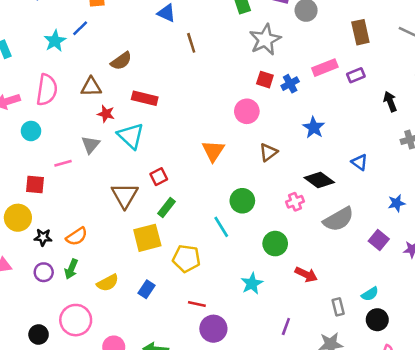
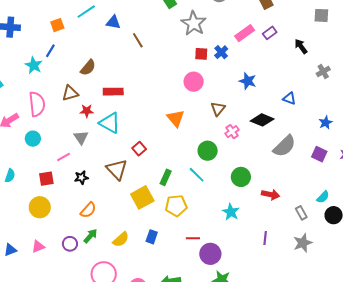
pink cross: (295, 202) -> (232, 132), moved
green rectangle: (166, 208) -> (166, 177), moved
black star: (43, 237) -> (81, 178), moved
green arrow: (71, 269) -> (90, 236), turned -147

